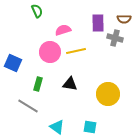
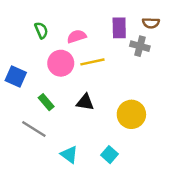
green semicircle: (37, 11) -> (41, 30), moved
green rectangle: (38, 84) -> (46, 102), turned -56
cyan square: (90, 127) -> (109, 155), turned 32

